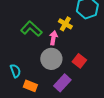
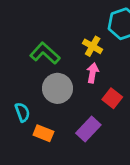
pink arrow: (53, 38) -> (93, 73), moved
gray circle: (51, 59) -> (57, 88), moved

